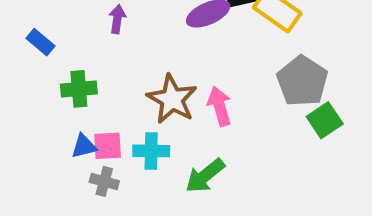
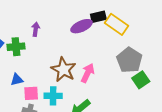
green cross: (79, 89) -> (16, 47), moved
pink arrow: (220, 106) -> (88, 73), turned 42
blue triangle: (84, 146) -> (17, 80), moved

